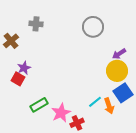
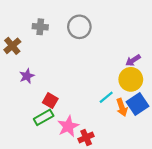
gray circle: (93, 27) -> (79, 27), moved
red square: (18, 79) -> (50, 101), moved
cyan line: (95, 102) -> (106, 97), moved
orange arrow: (109, 106) -> (122, 107), moved

